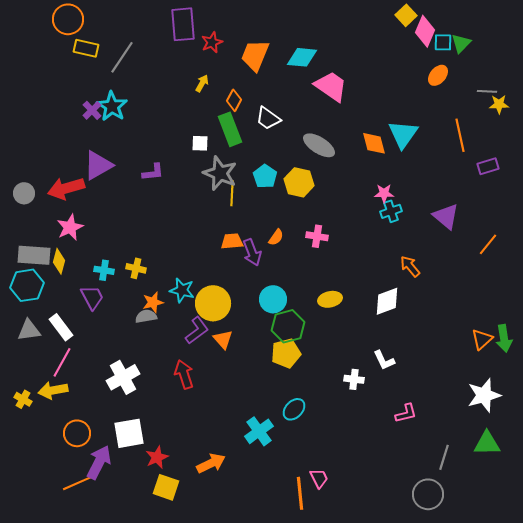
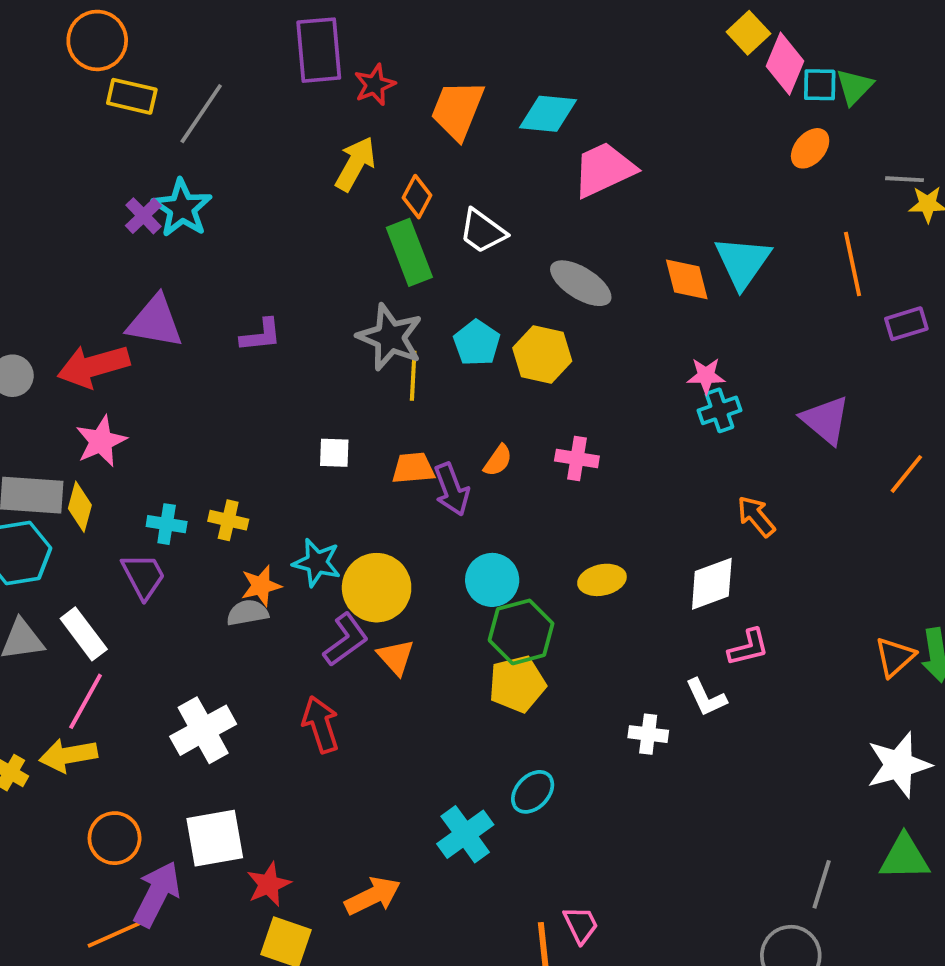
yellow arrow: (202, 83) -> (355, 164), size x1.6
pink trapezoid: (331, 86) -> (604, 170), turned -60
white square: (200, 143) -> (334, 453), moved
purple triangle: (98, 165) -> (155, 322), turned 40
pink L-shape: (406, 413) -> (748, 647), moved

